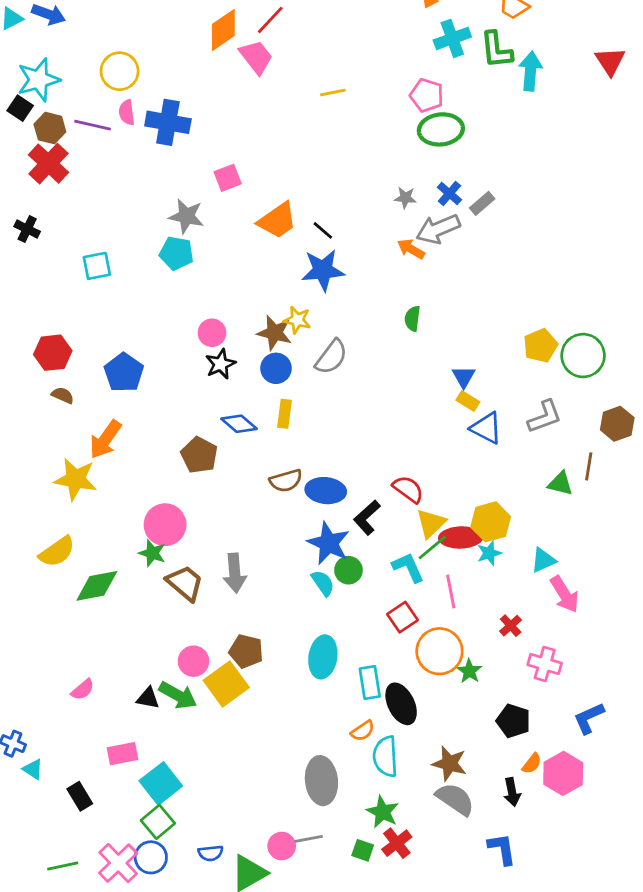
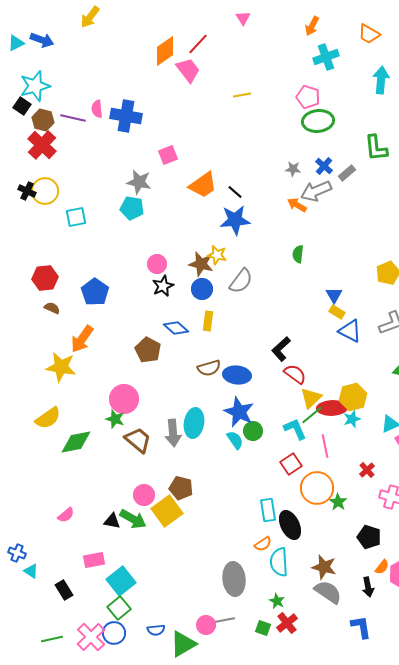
green L-shape: (496, 50) -> (376, 148), moved
yellow circle: (120, 71) -> (45, 191), moved
black L-shape: (367, 518) -> (281, 349), moved
cyan ellipse: (323, 657) -> (194, 423), moved
green star: (383, 812) -> (277, 601), size x0.7

